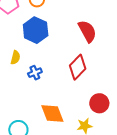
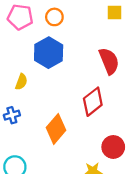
blue cross: (35, 73) -> (12, 115), moved
orange diamond: (52, 113) -> (56, 129), moved, turned 55

